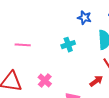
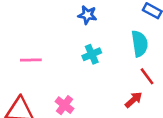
blue star: (84, 18) -> (87, 15), moved

